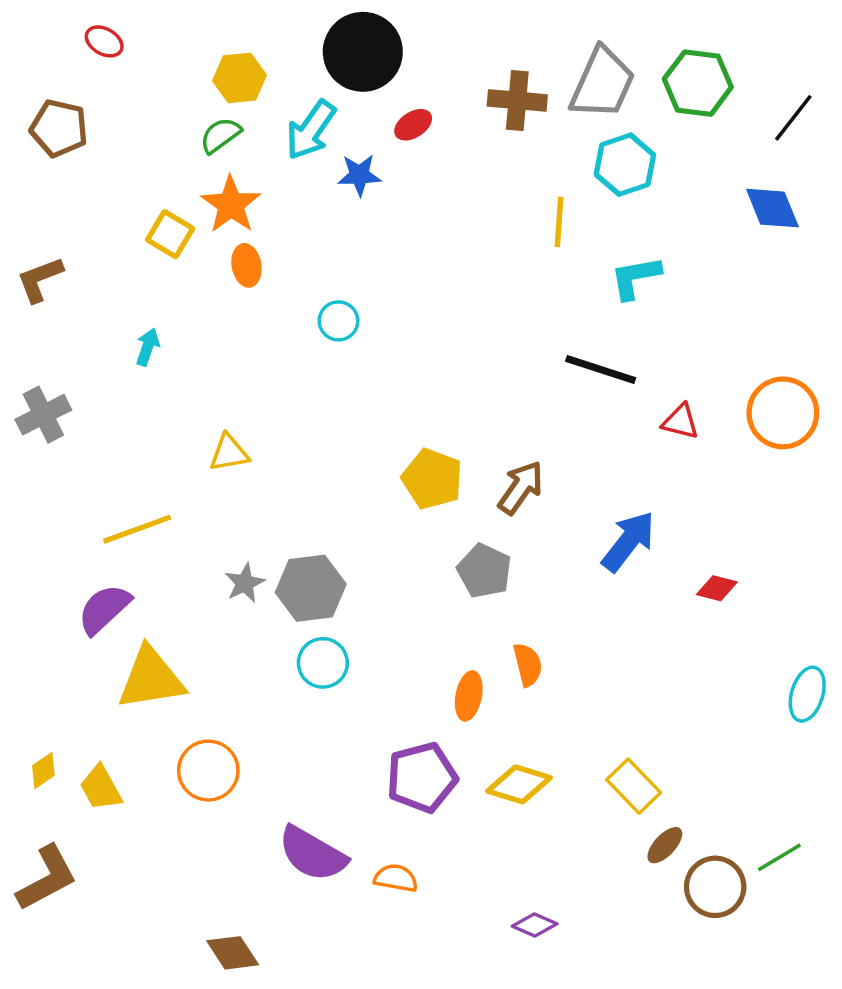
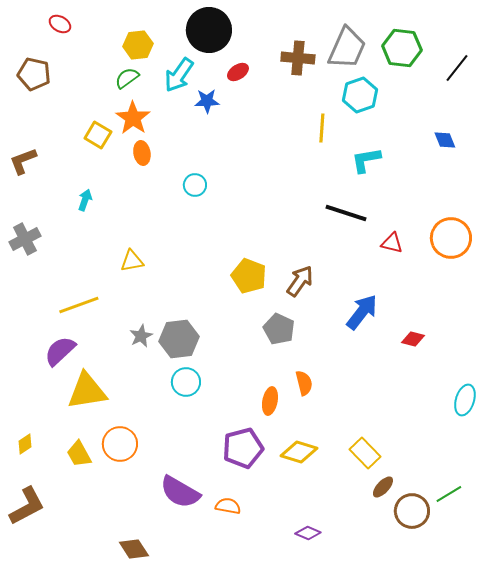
blue diamond: (772, 208) -> (445, 140), moved, size x0.7
yellow trapezoid: (101, 788) -> (79, 454), moved

